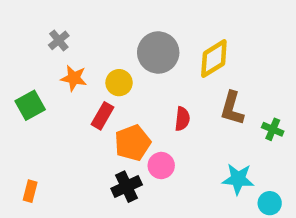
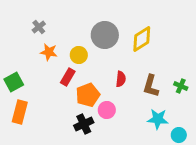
green square: (30, 105) -> (14, 82), moved
brown L-shape: (232, 108) -> (151, 86), moved
orange rectangle: (30, 191) -> (20, 112), moved, size x1.6

